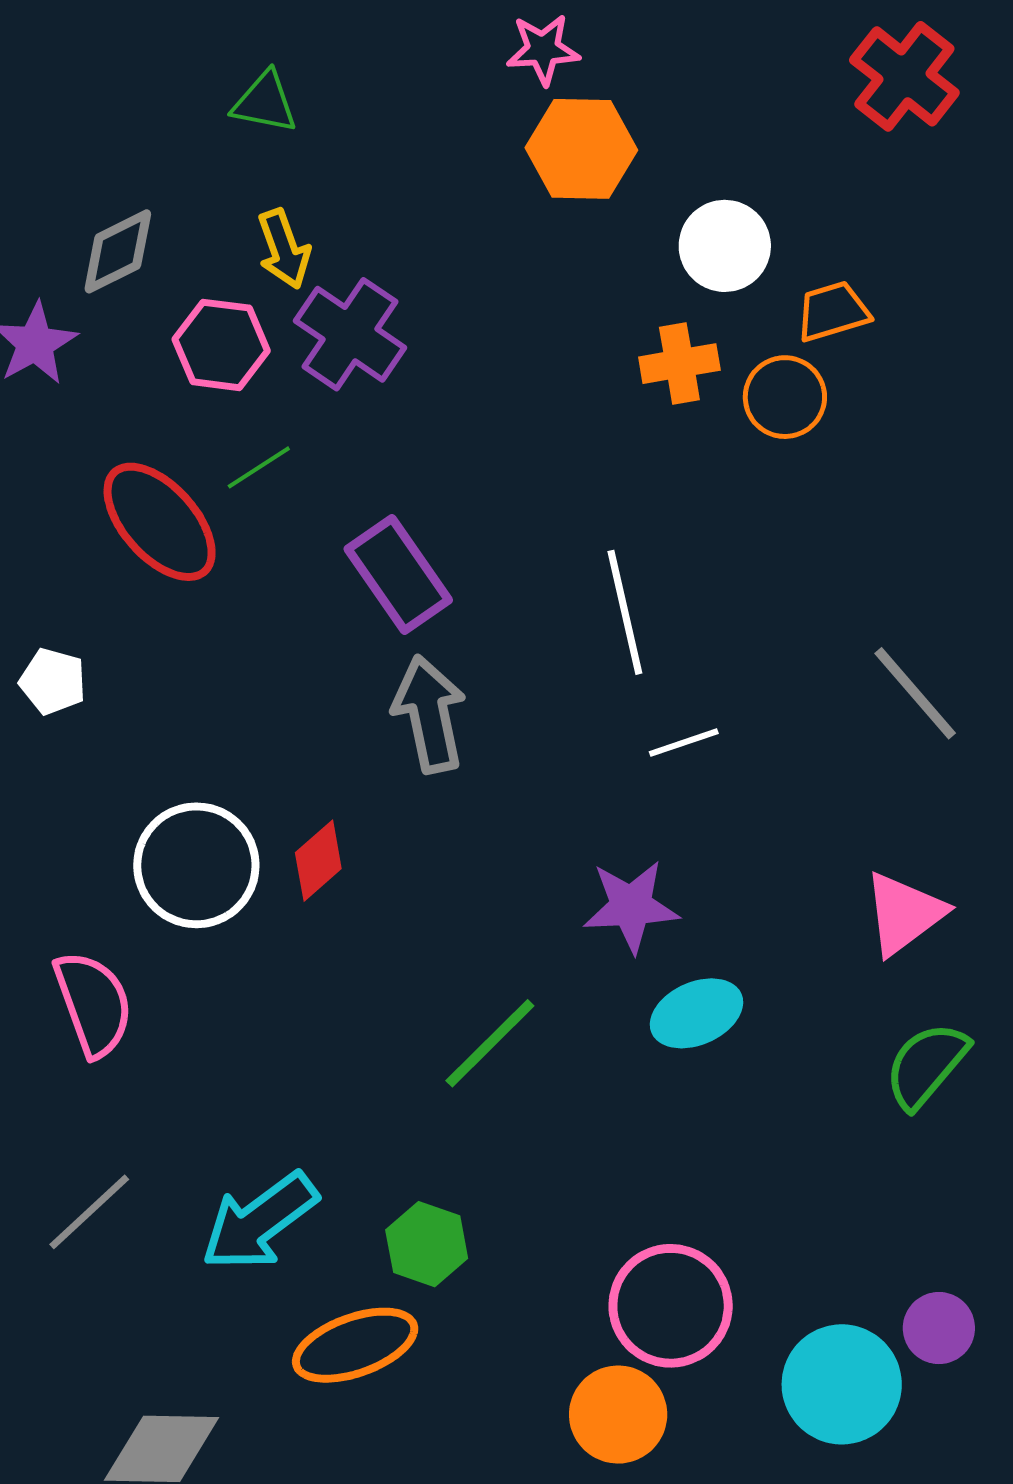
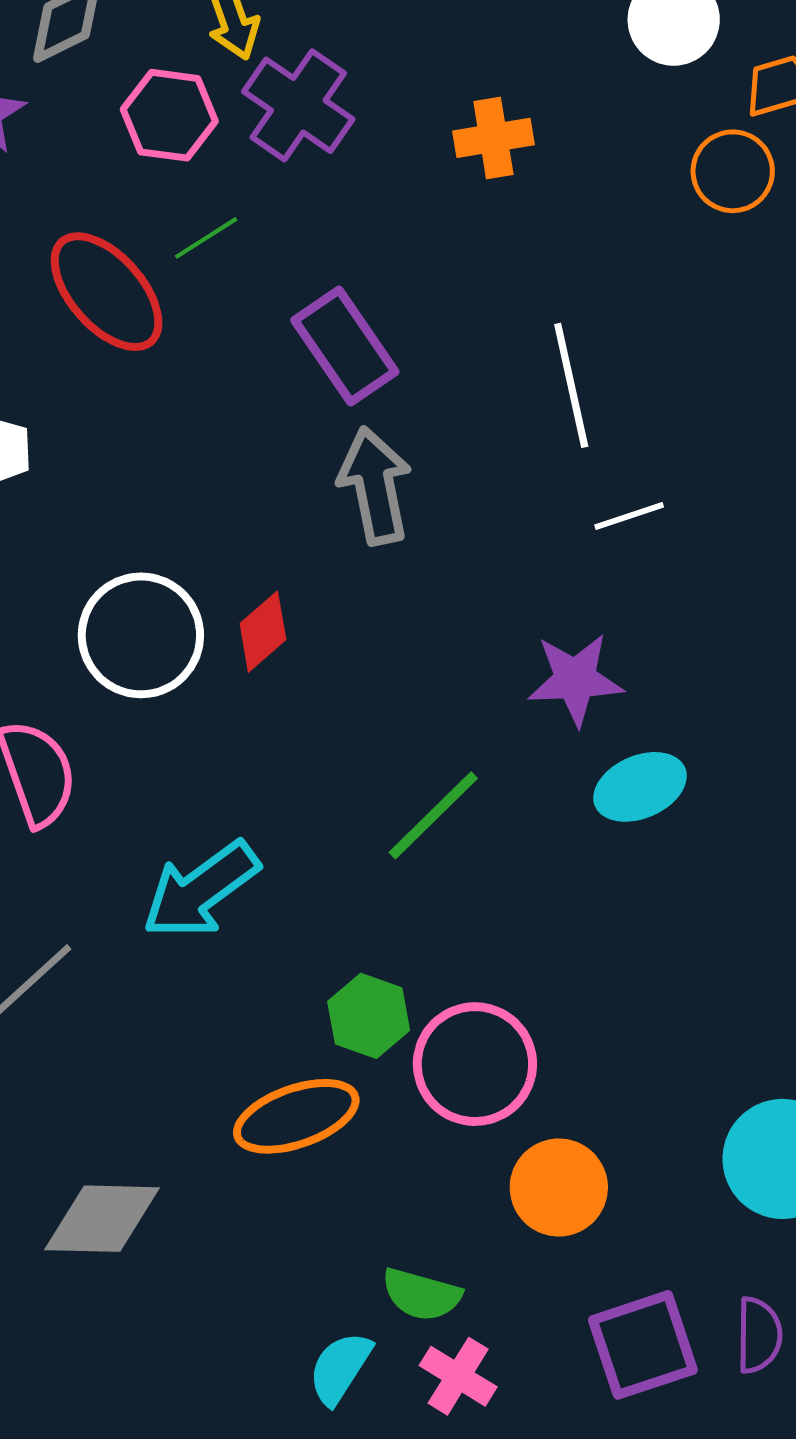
orange cross: (679, 364) -> (493, 138), moved
cyan arrow: (259, 1221) -> (201, 890), moved
pink circle: (671, 1306) -> (475, 1064), moved

